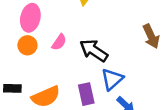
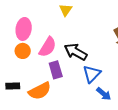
pink semicircle: (59, 42) -> (48, 47), size x1.5
purple rectangle: (86, 94) -> (56, 70), moved

